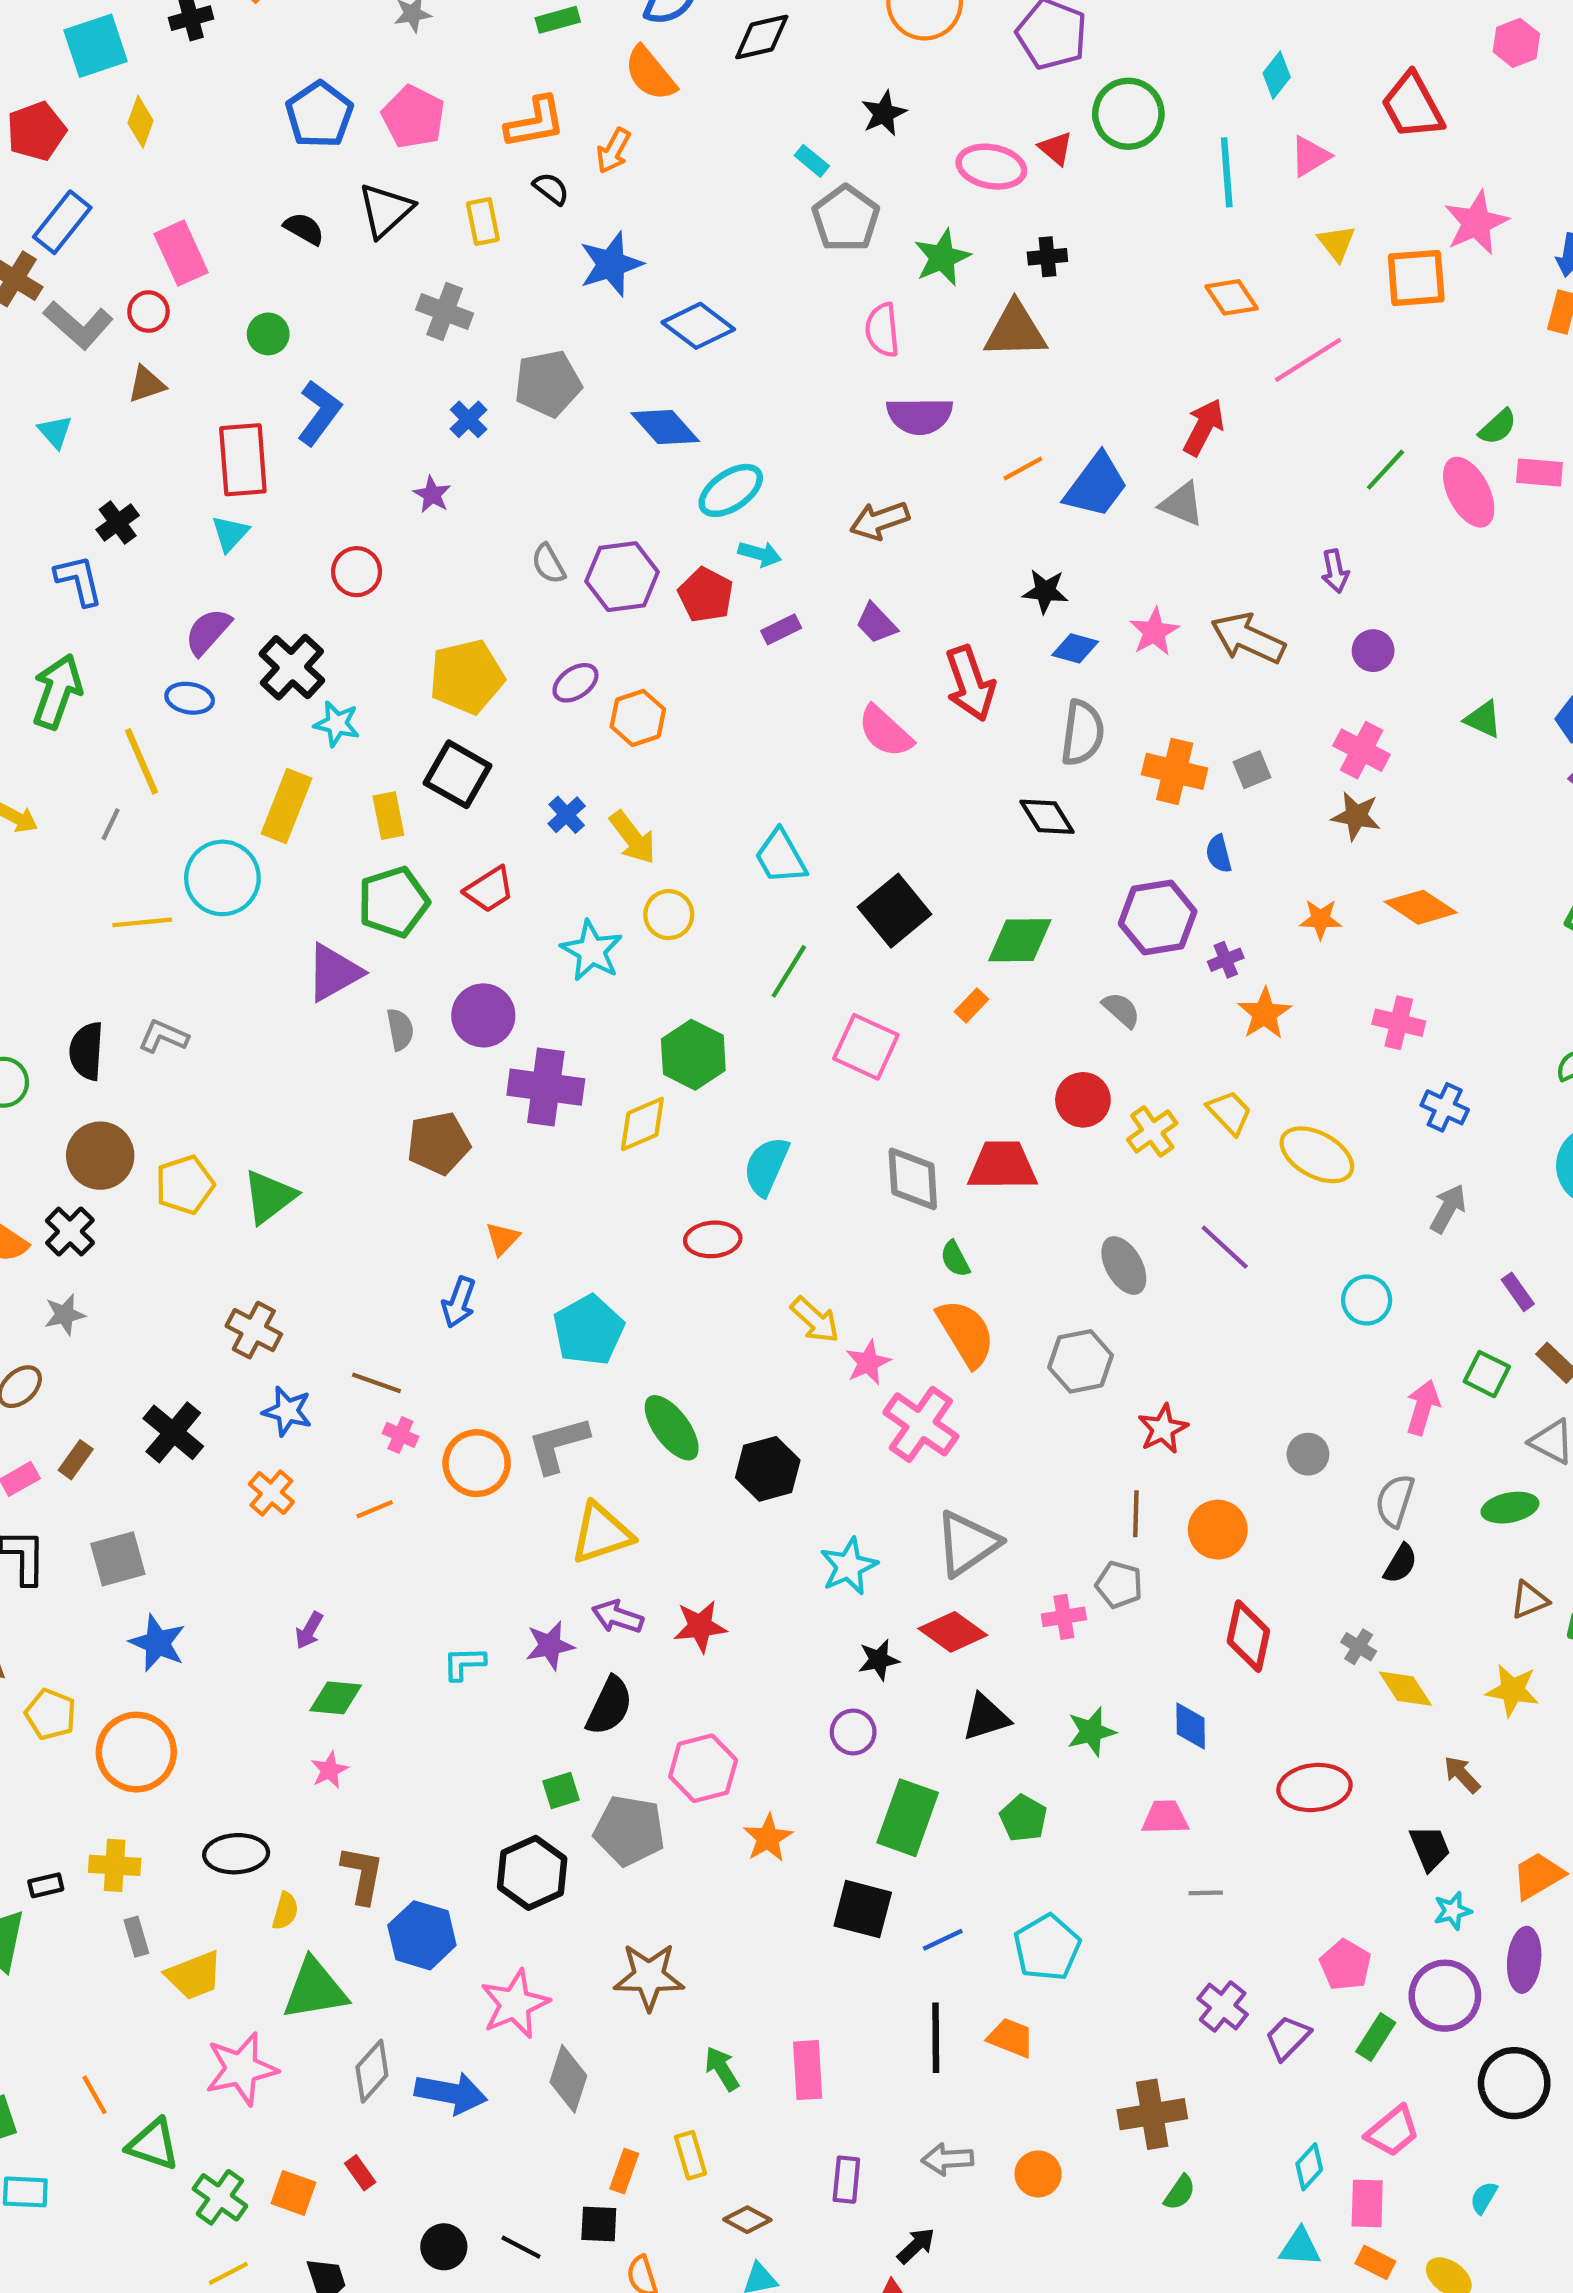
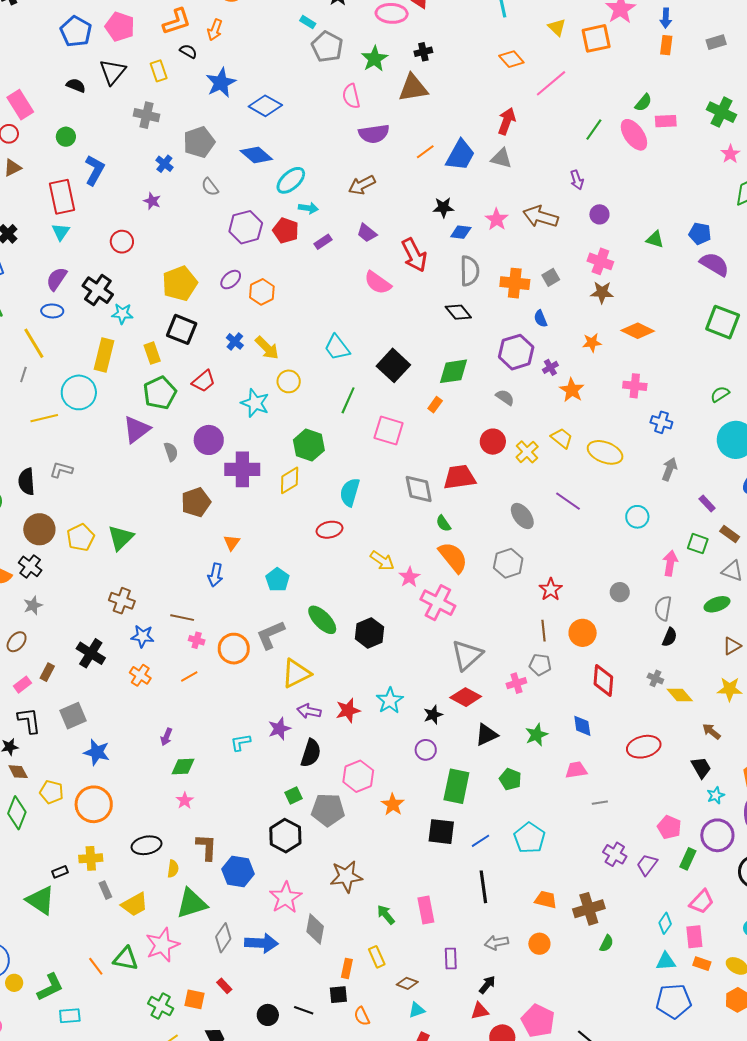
gray semicircle: (548, 564) -> (210, 187), moved
cyan pentagon: (589, 1330) -> (277, 580), size x0.7
cyan star: (849, 1566) -> (390, 701), moved
orange trapezoid: (1011, 2038) -> (546, 900), moved
green triangle: (153, 2145) -> (126, 959), moved

